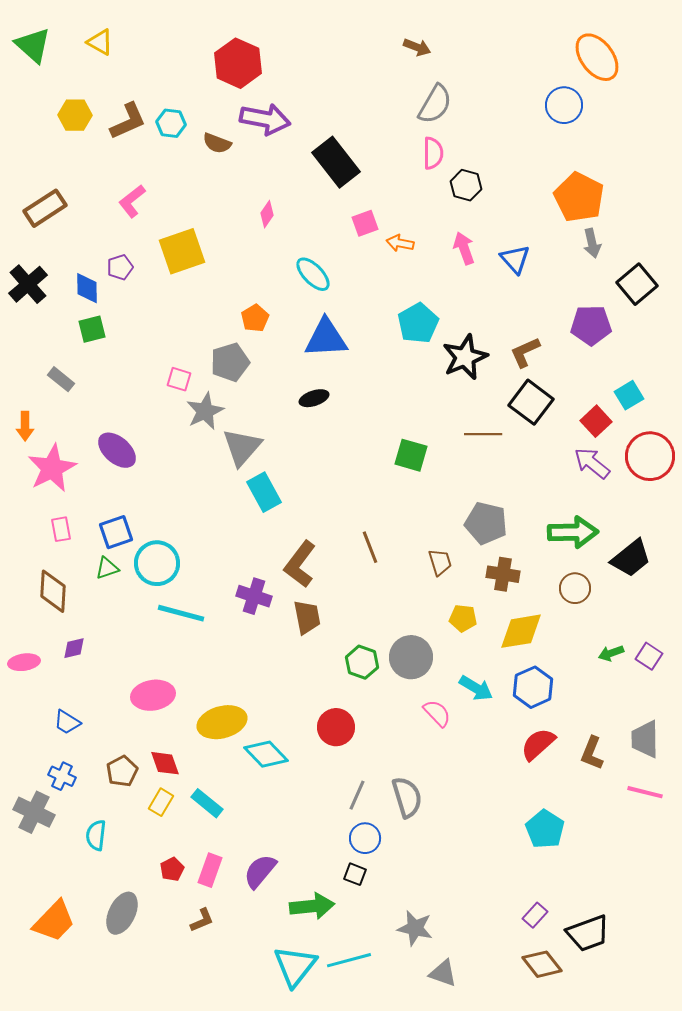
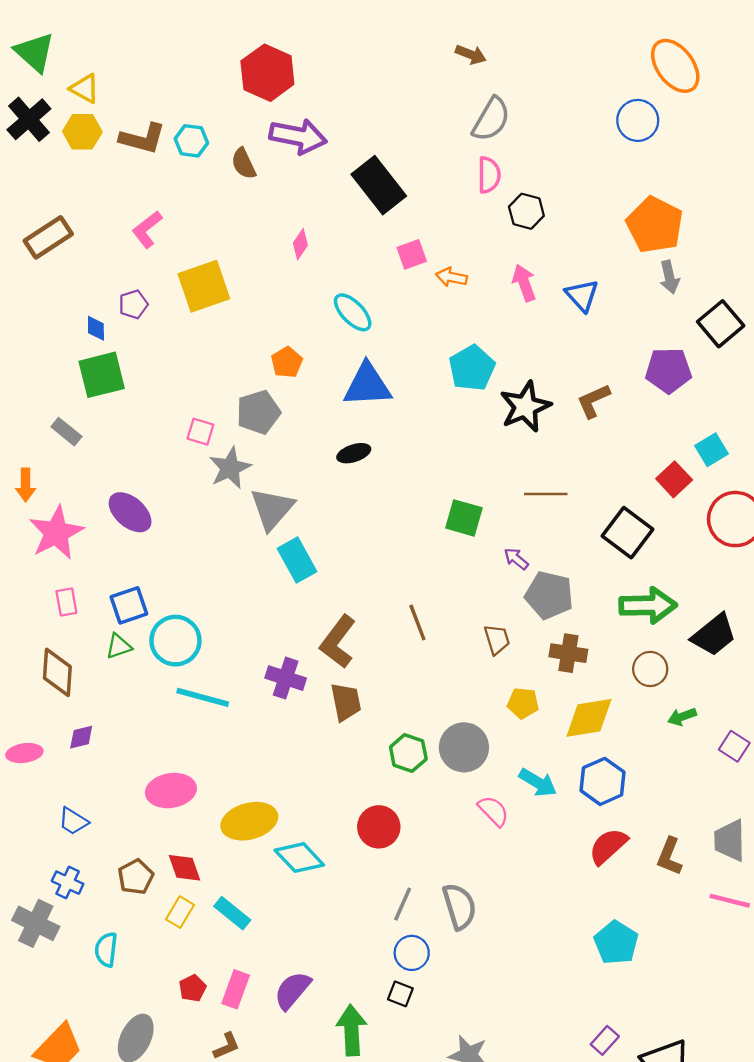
yellow triangle: (100, 42) -> (85, 89), moved
brown L-shape: (128, 121) -> (143, 139), turned 39
brown semicircle: (217, 143) -> (244, 164), turned 44
black cross: (28, 284) -> (29, 119), moved
blue diamond: (87, 288) -> (96, 328), size x0.7
green square: (92, 329) -> (102, 375), size x1.5
black square: (531, 402) -> (628, 533), moved
purple arrow: (592, 463) -> (516, 559), moved, size x0.6
green arrow: (611, 653) -> (682, 717), moved
green arrow: (312, 906) -> (352, 1030), turned -87

